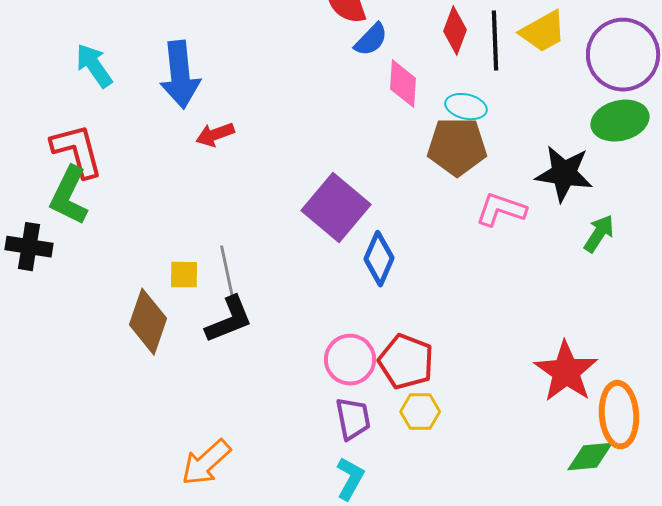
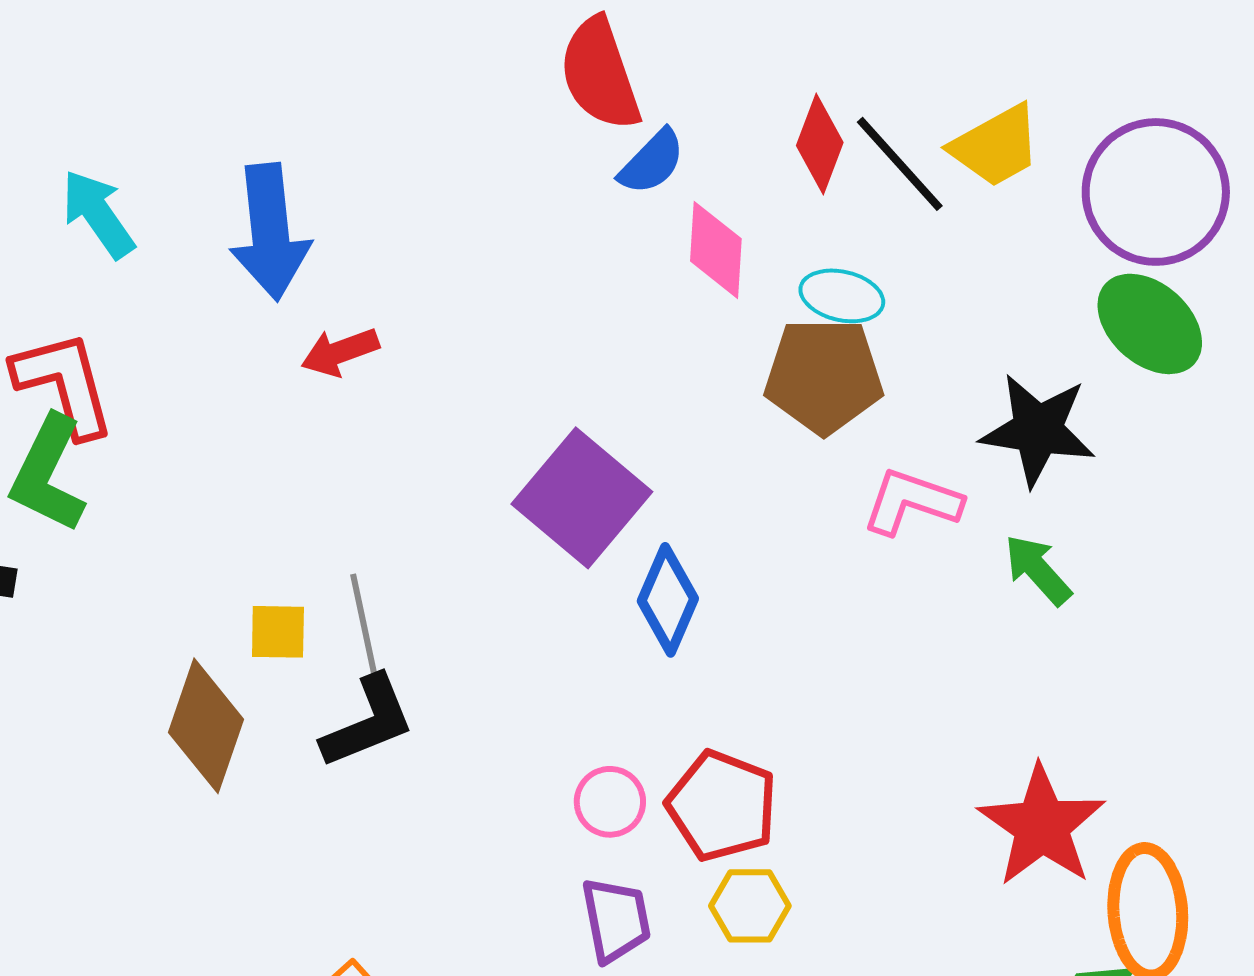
black line: (495, 41) -> (900, 164), turned -40
green ellipse: (620, 121) -> (1150, 324), turned 56
green arrow: (599, 234) -> (1038, 570), moved, turned -75
pink circle: (350, 360) -> (610, 802), size x0.7

